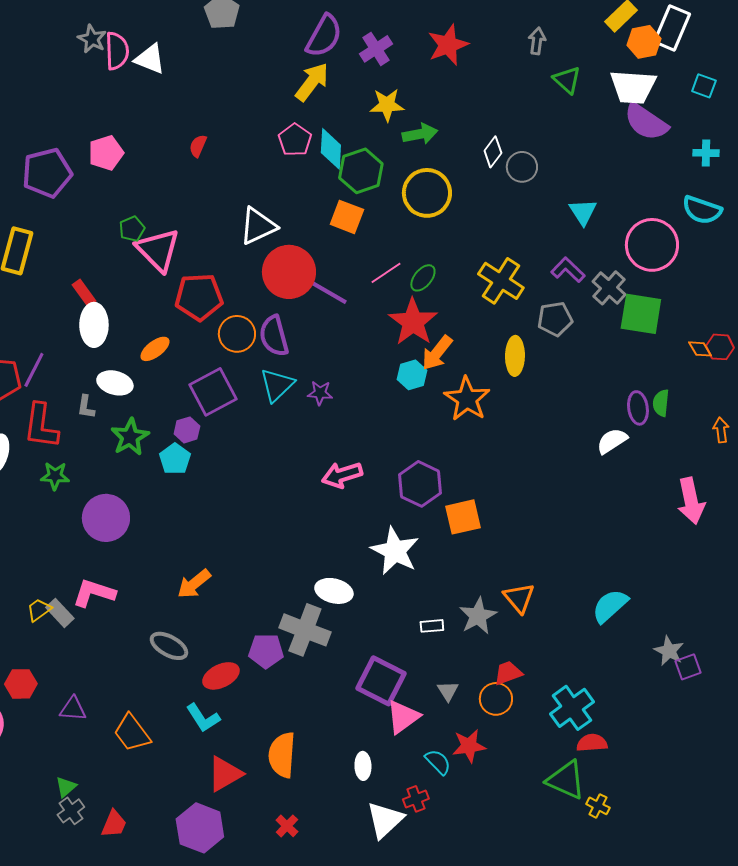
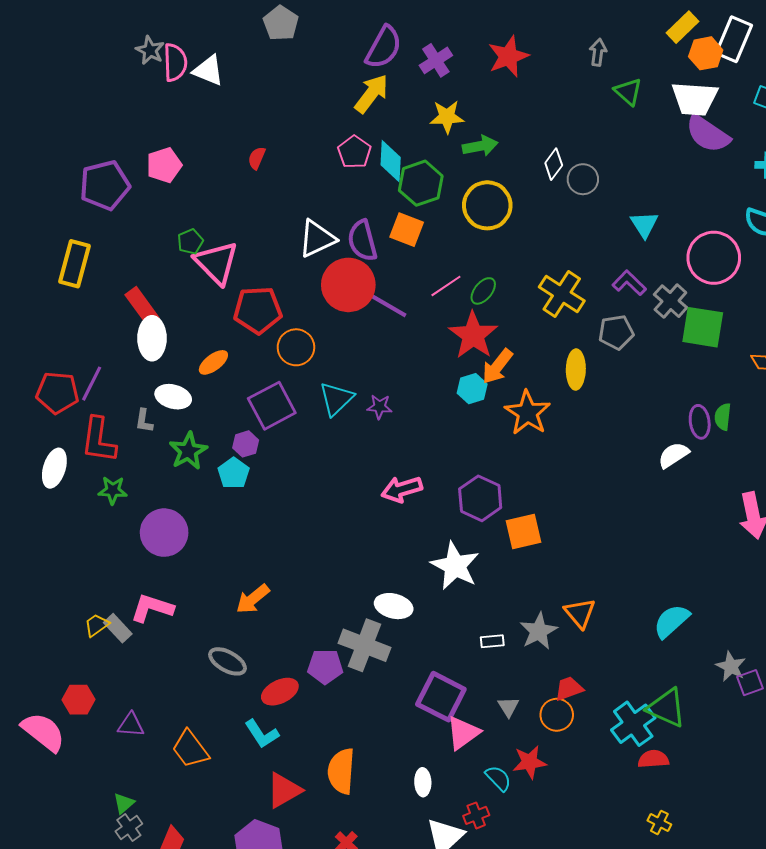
red rectangle: (84, 293) -> (142, 306), size x1.4
purple semicircle: (274, 336) -> (362, 241), moved
green triangle: (566, 780) -> (666, 708), moved

